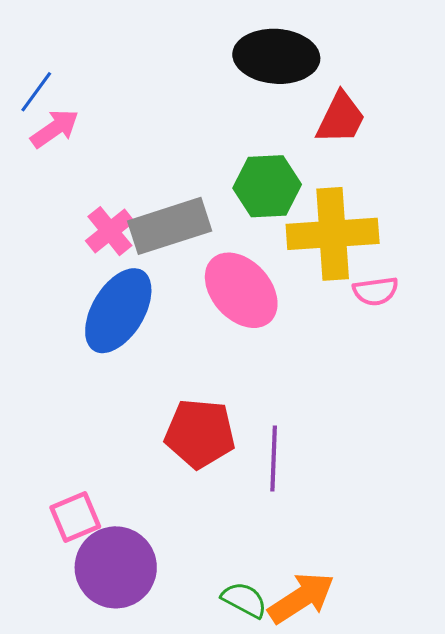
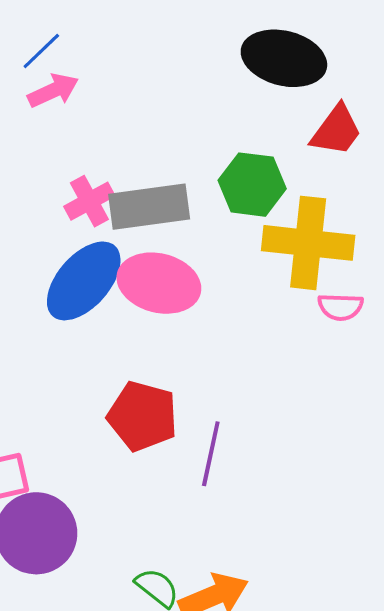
pink ellipse: (241, 290) -> (159, 283), moved, turned -44

